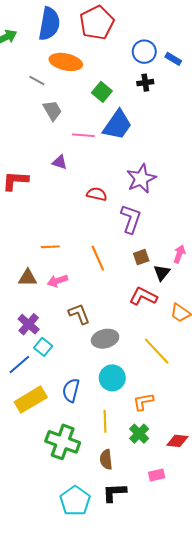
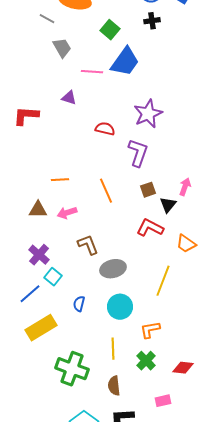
yellow line: (157, 351) -> (163, 281), turned 64
blue semicircle: (71, 390) -> (79, 304), moved, size x0.7

